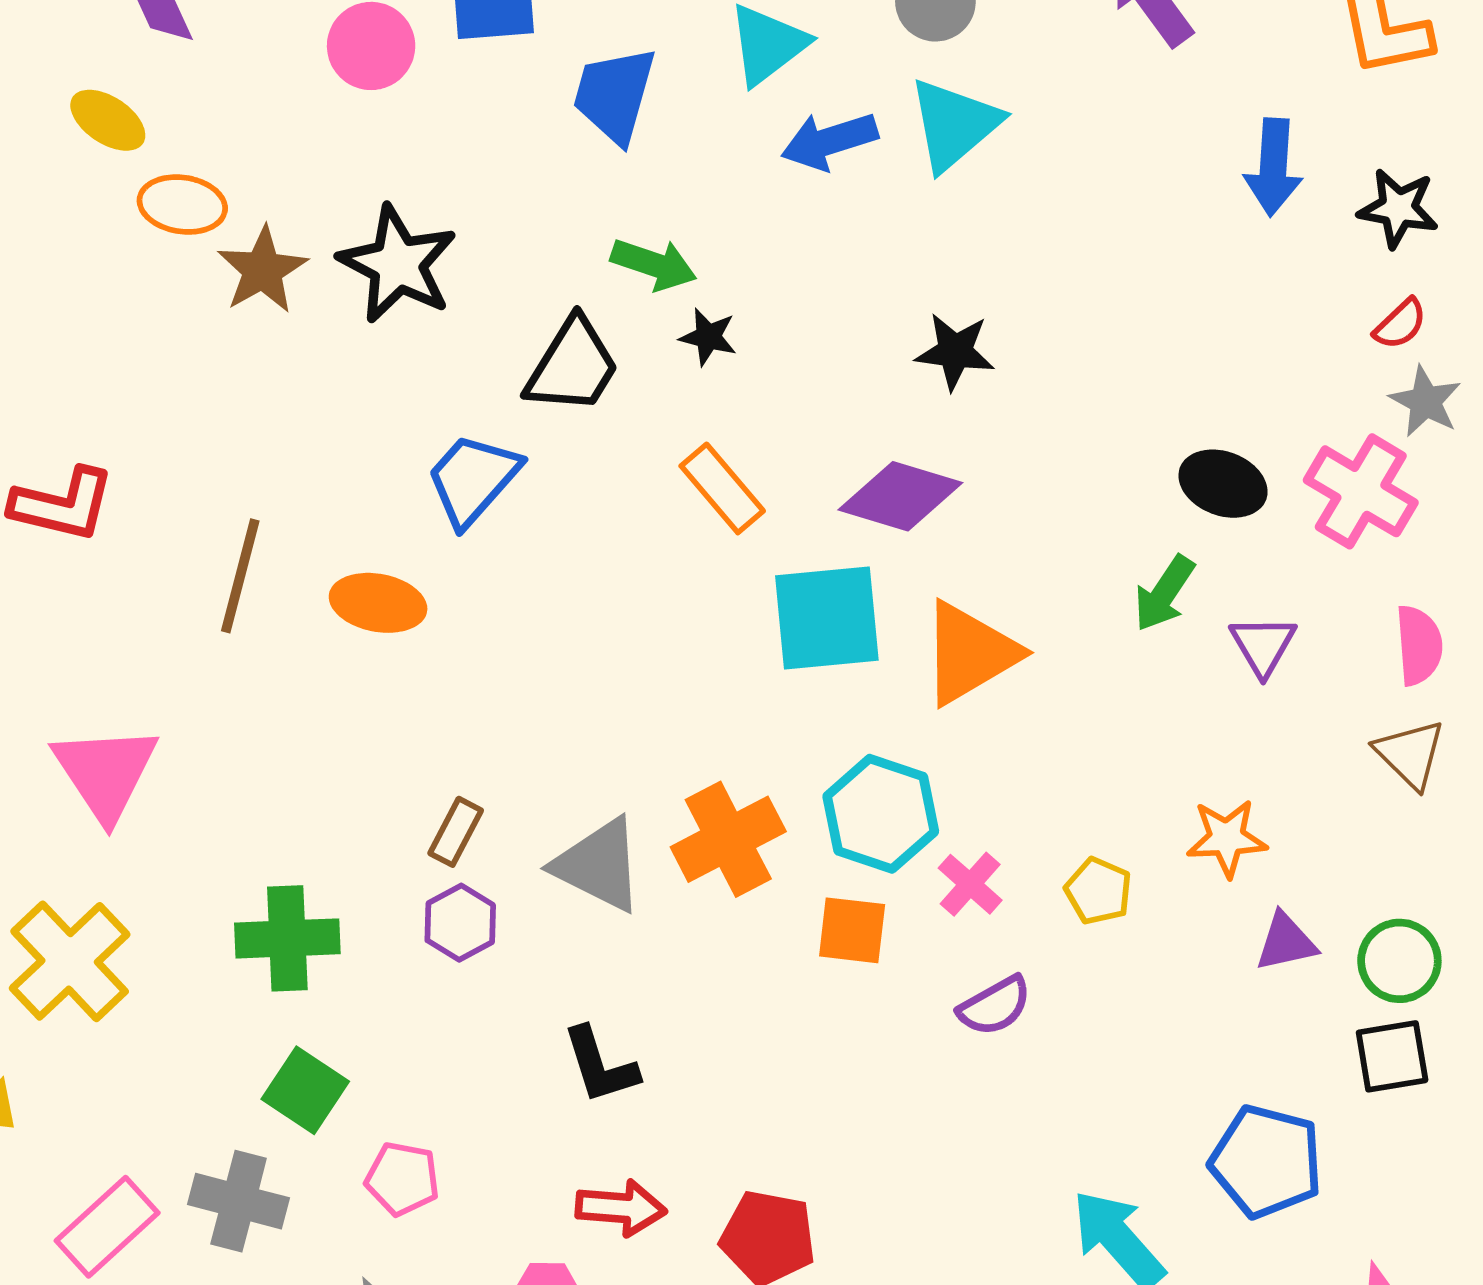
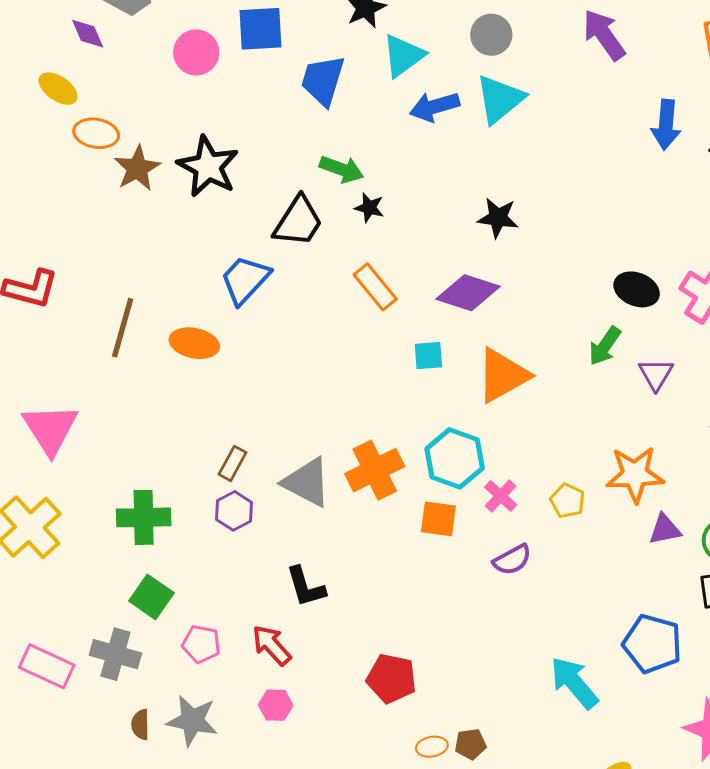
cyan square: (827, 618) -> (428, 356), size x0.5
orange star: (1227, 838) -> (635, 474), size x1.4
red arrow: (621, 1208) -> (272, 645), moved, turned -138
pink rectangle: (107, 1227) -> (47, 666), turned 66

